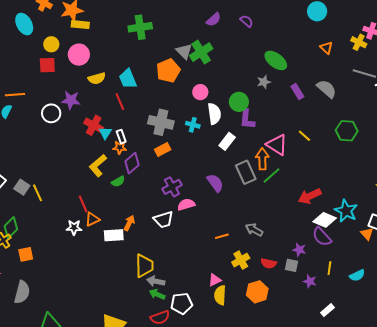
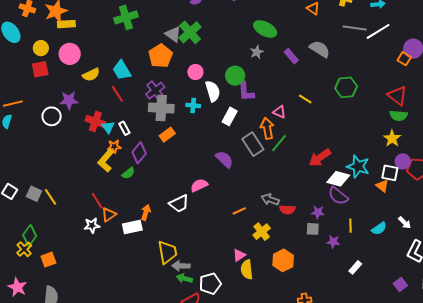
pink triangle: (277, 145) -> (279, 112), size x0.6
orange star: (120, 147) -> (114, 147), moved
purple cross: (172, 187) -> (155, 91), moved
red semicircle: (269, 263) -> (287, 210), moved

